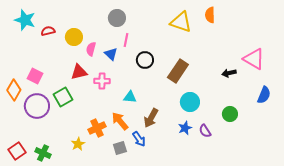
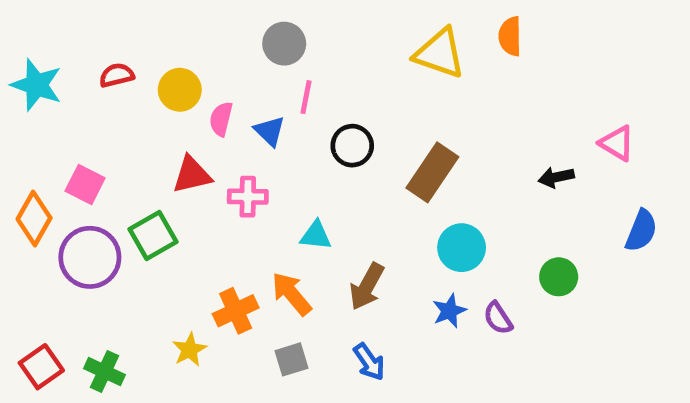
cyan star: (25, 20) -> (36, 85), moved
pink triangle: (254, 59) -> (617, 143), size x0.7
blue arrow: (139, 139) -> (369, 362), moved

